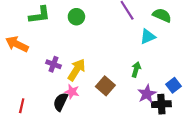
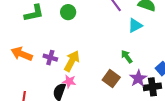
orange arrow: (17, 44) -> (22, 54), moved
green arrow: (136, 69) -> (127, 57), turned -48
brown square: (105, 86) -> (111, 79), moved

